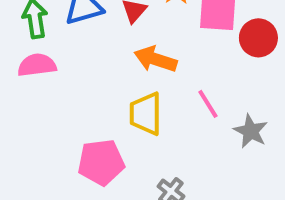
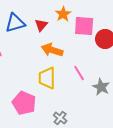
pink pentagon: (101, 162) -> (24, 103), turned 30

